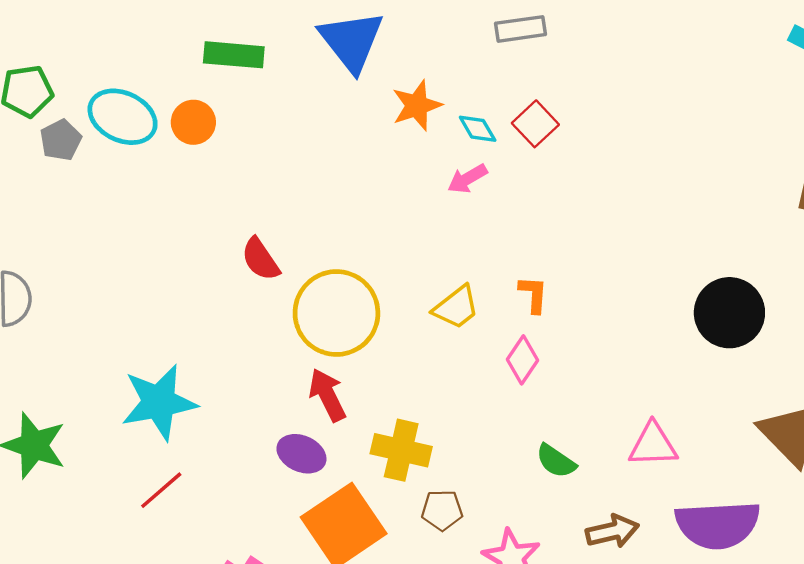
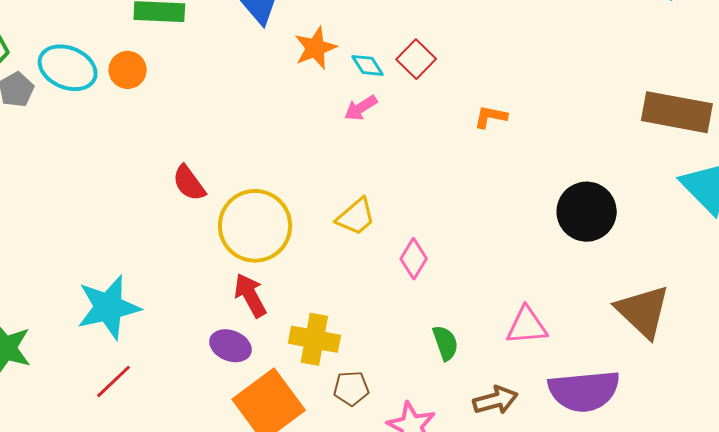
orange L-shape: (533, 294) -> (490, 117), moved, turned -80
green semicircle: (556, 461) -> (445, 343), turned -141

